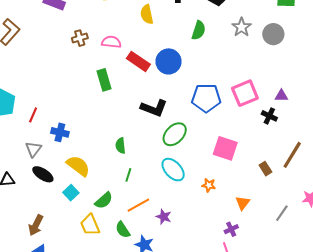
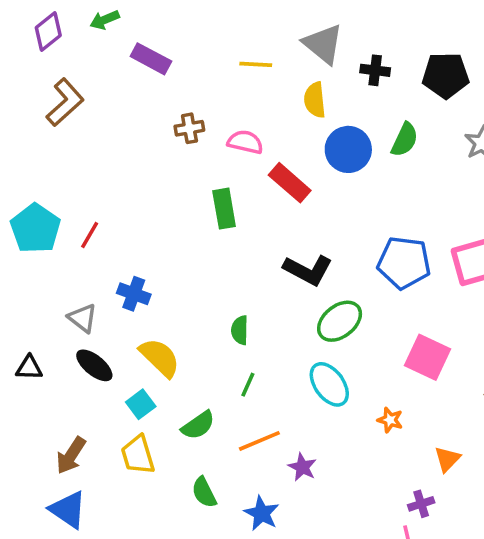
blue circle: (169, 61) -> (348, 149), moved
red line: (33, 115) -> (90, 235), moved
gray triangle: (33, 149) -> (83, 318), turned -36
yellow trapezoid: (90, 225) -> (138, 455), moved
green semicircle: (123, 230) -> (204, 492), moved

